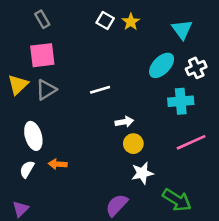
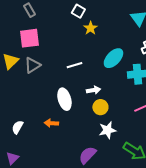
yellow star: (131, 22) -> (90, 28), moved
cyan ellipse: (162, 65) -> (113, 58), moved
white ellipse: (33, 136) -> (64, 99), moved
orange arrow: (58, 164) -> (51, 123), moved

